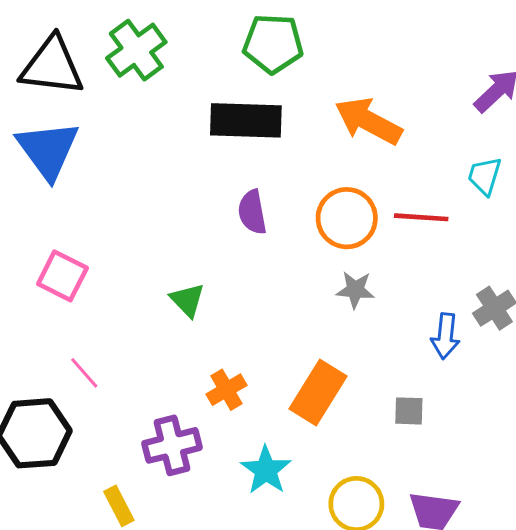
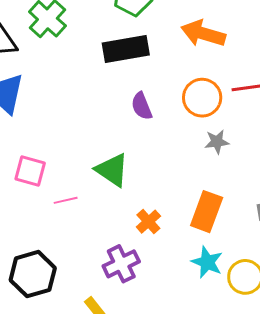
green triangle: (187, 300) -> (112, 170), size x1.5
pink line: (84, 373) -> (66, 200), moved, turned -50
cyan star: (266, 470) -> (207, 262), moved

